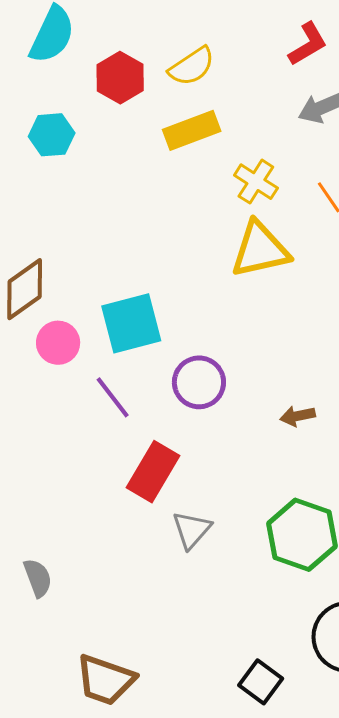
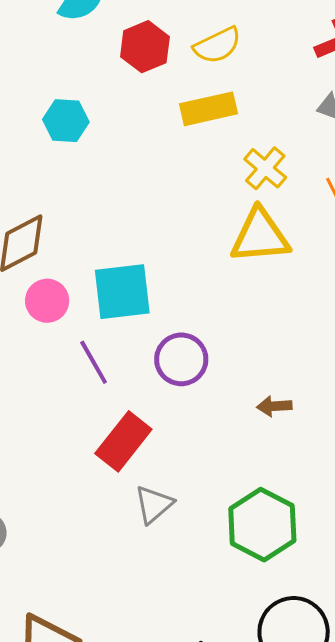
cyan hexagon: (52, 135) -> (66, 121), moved

